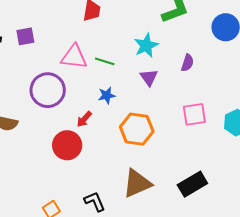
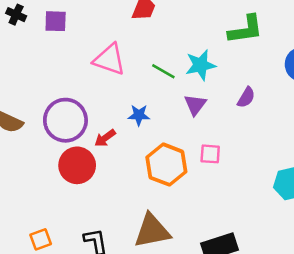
green line: (105, 61) -> (163, 71), moved
purple circle: (48, 90) -> (65, 120), moved
pink square: (194, 114) -> (210, 154), moved, size x0.7

